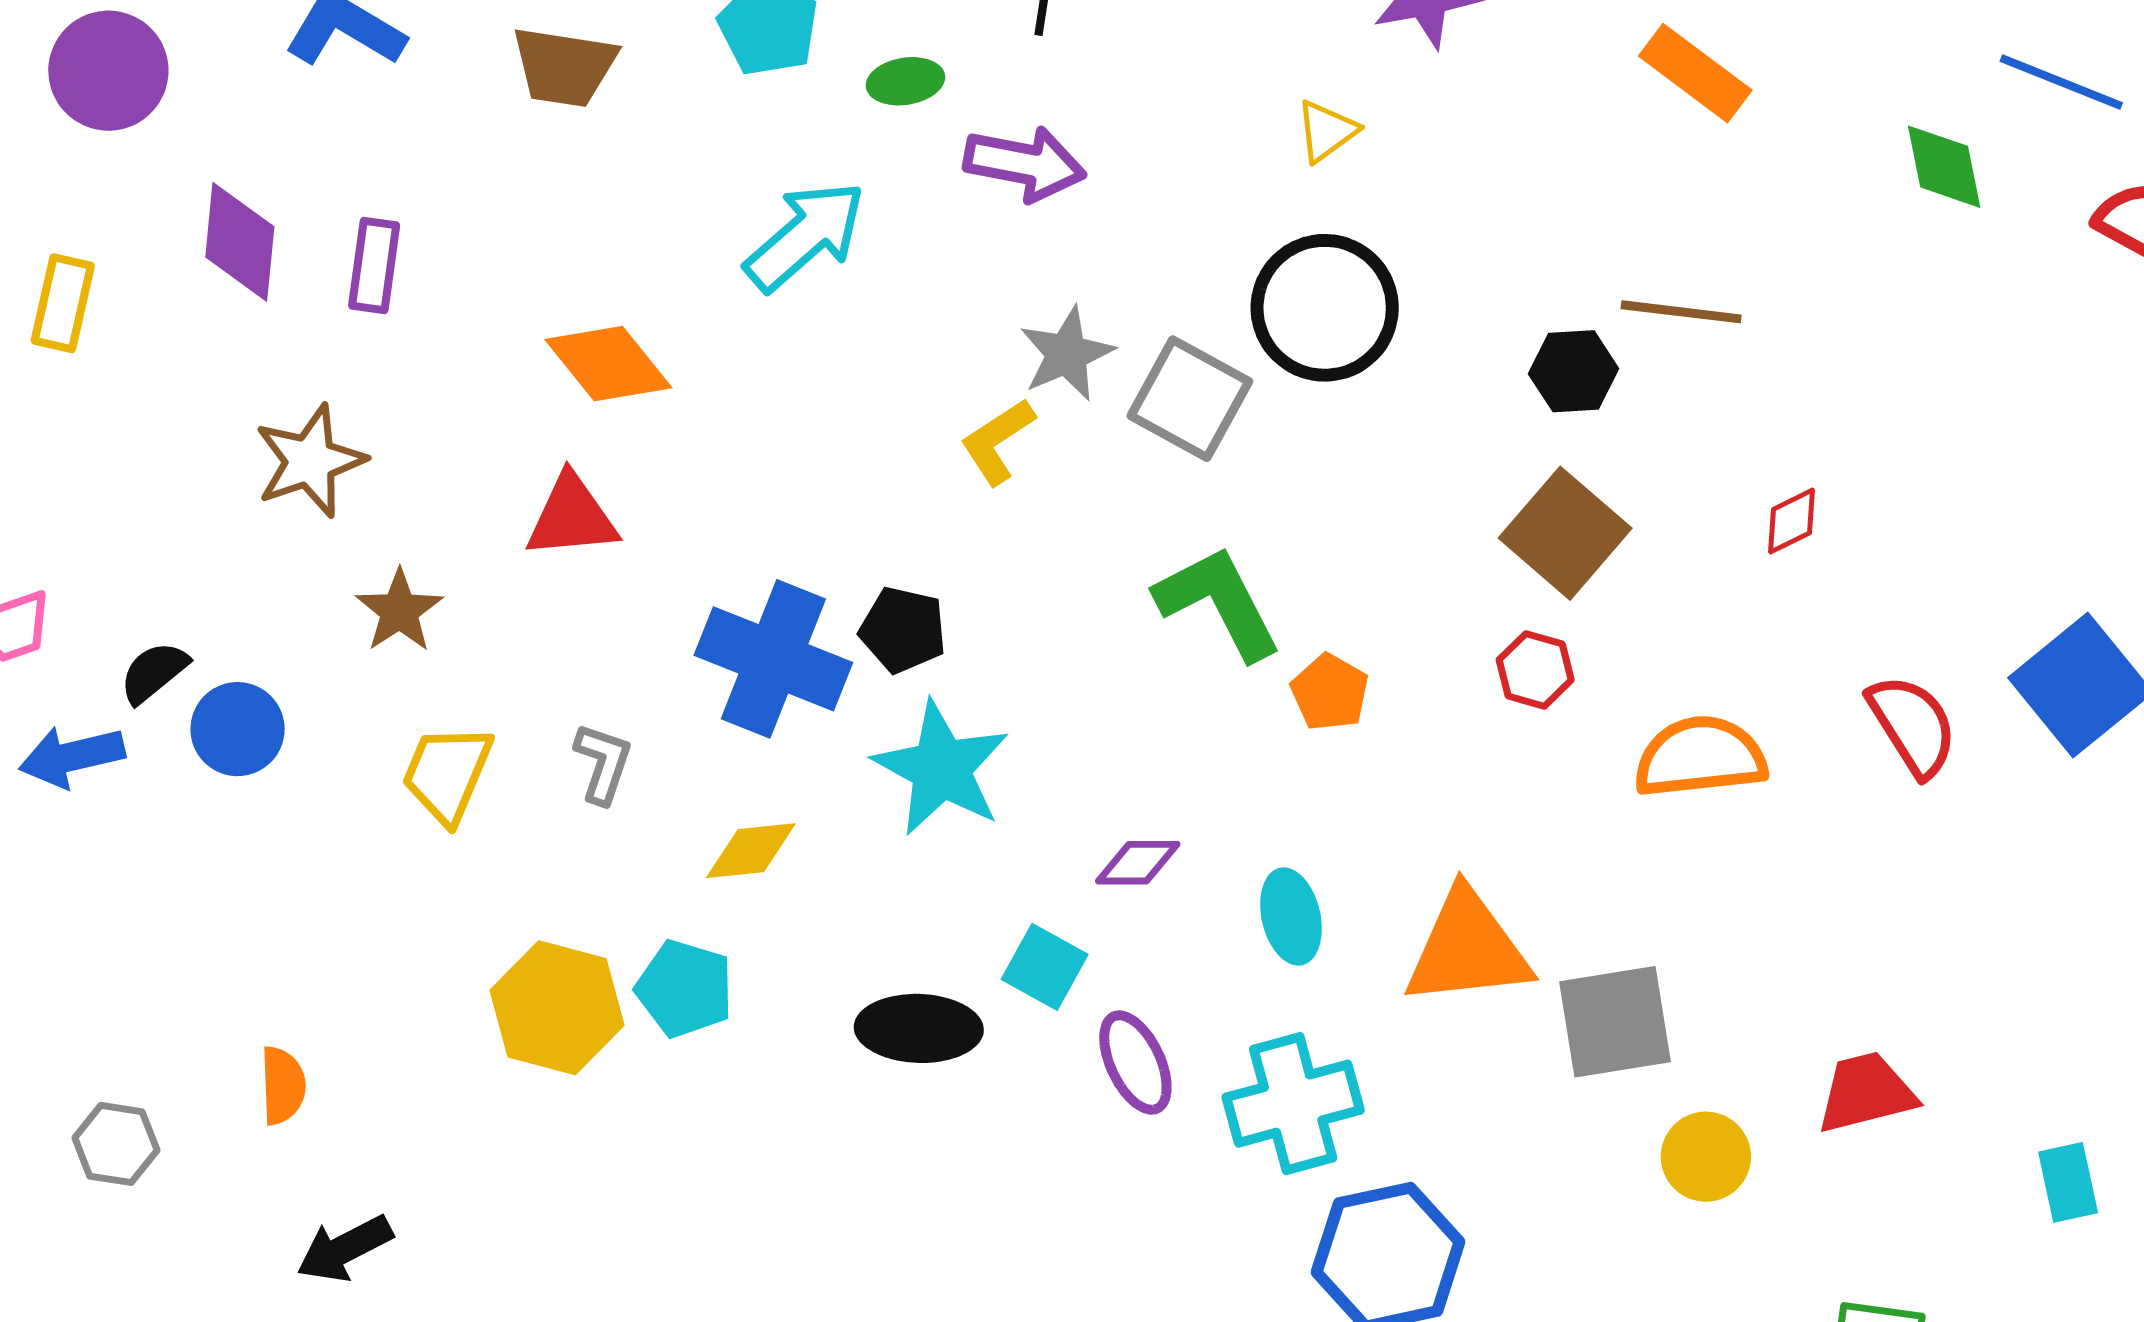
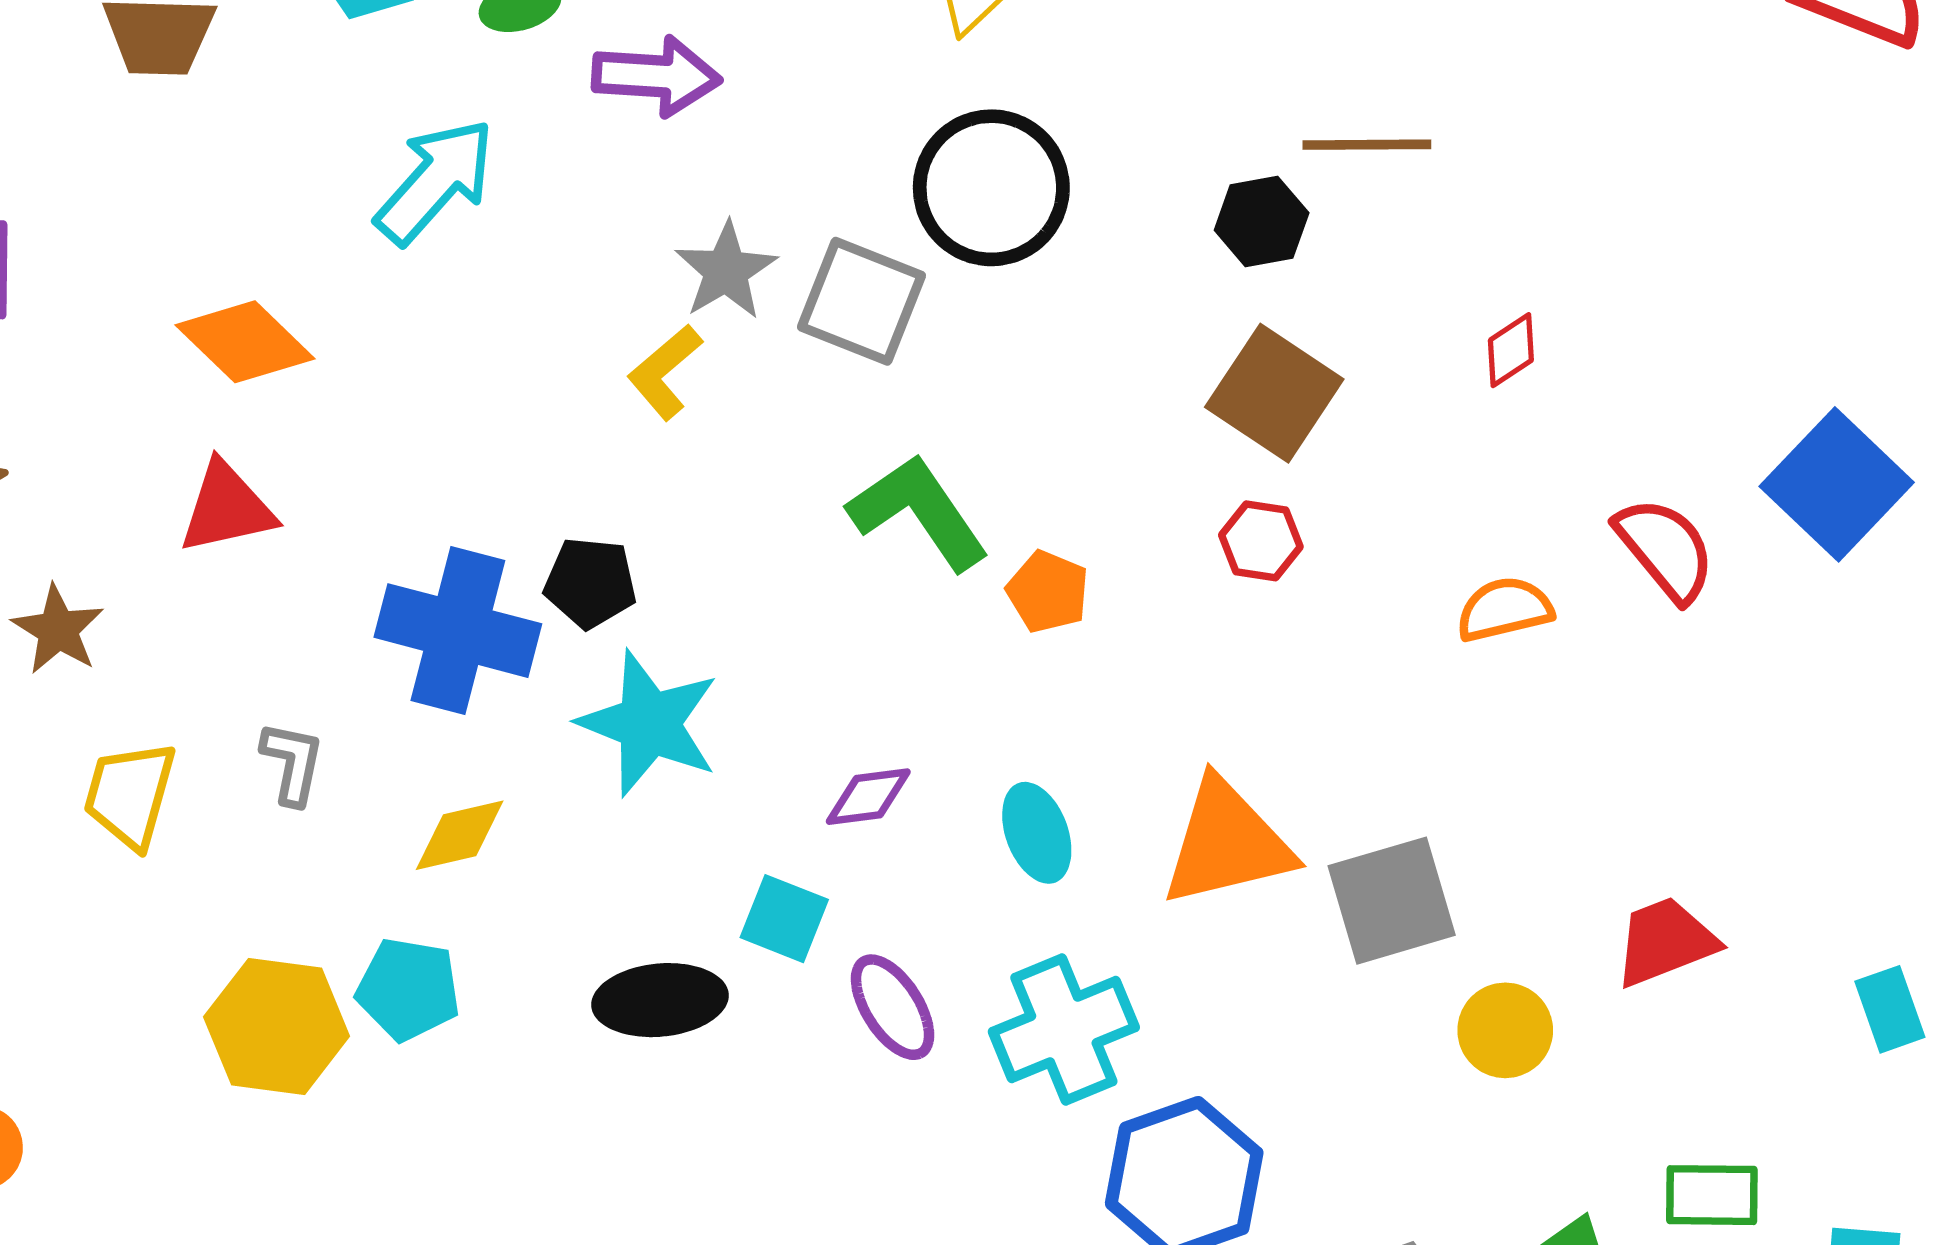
orange semicircle: (1700, 757) -> (1504, 609), moved, size x0.7

